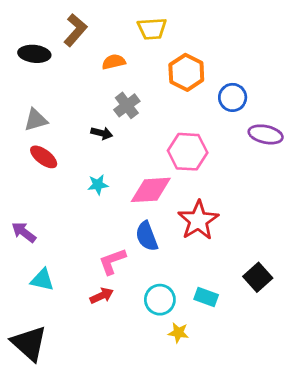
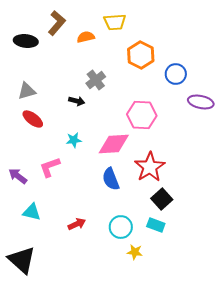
orange semicircle: (114, 62) -> (86, 37), moved
pink L-shape: (112, 261) -> (50, 167), moved
black square: (258, 277) -> (162, 199), moved

